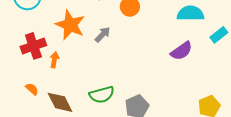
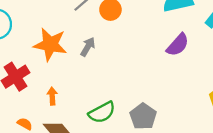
orange arrow: (54, 60) -> (52, 96), moved

